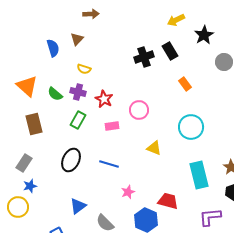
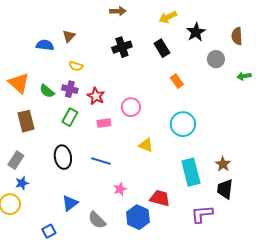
brown arrow: (91, 14) -> (118, 11), moved
blue semicircle: (53, 48) -> (45, 45), turned -66
black cross: (144, 57) -> (122, 47), moved
black ellipse: (71, 160) -> (63, 157), turned -35

